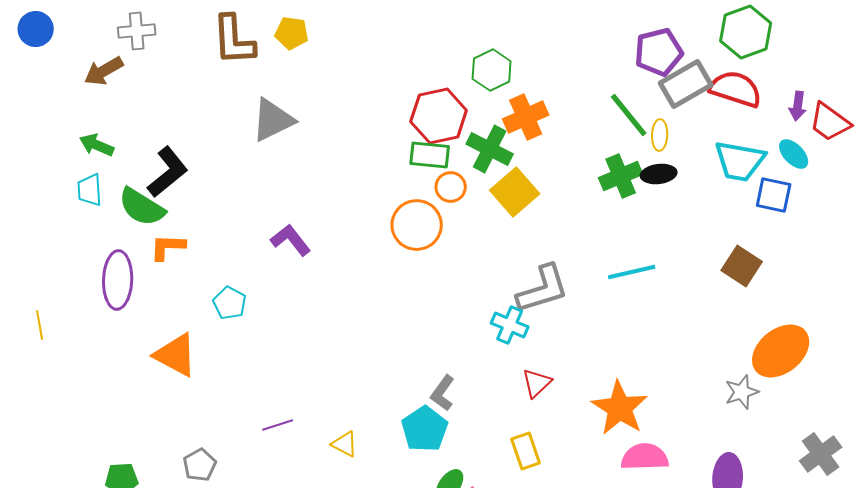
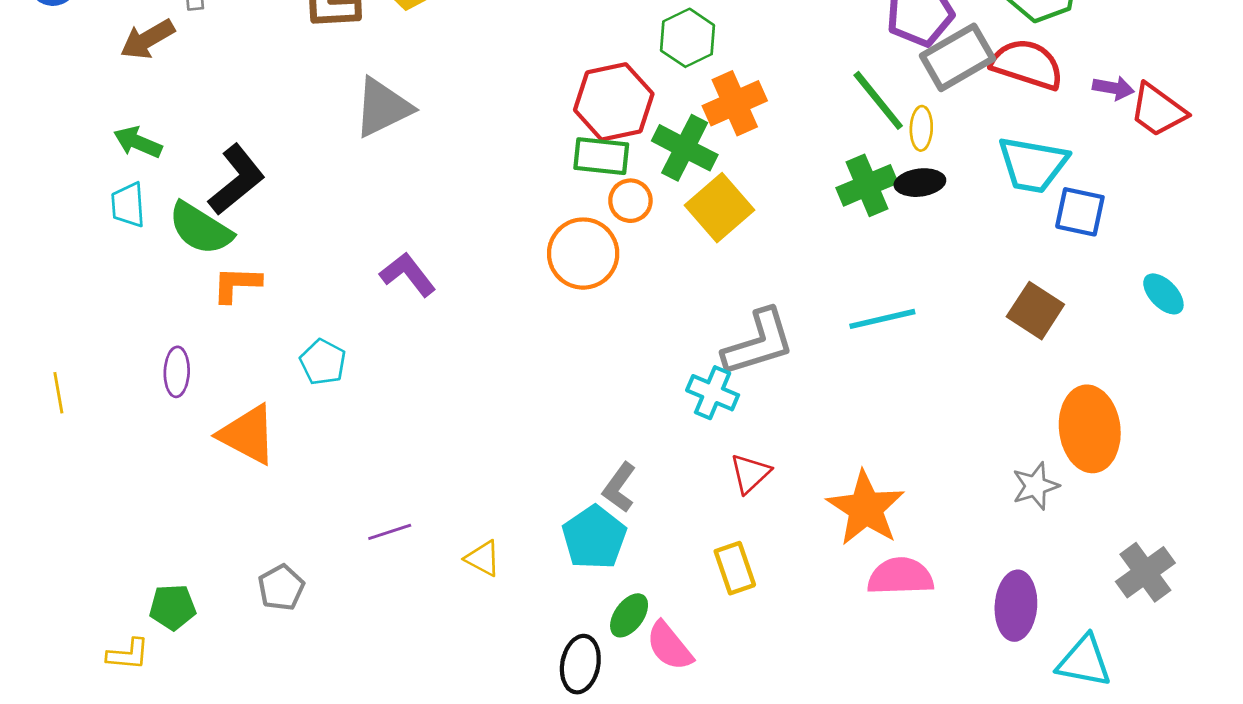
purple arrow: (798, 106) -> (1113, 88), turned -88
cyan ellipse: (794, 154) -> (1163, 294), moved
purple ellipse: (118, 280) -> (177, 372), moved, size x0.6
orange ellipse: (781, 351) -> (1090, 429), turned -58

